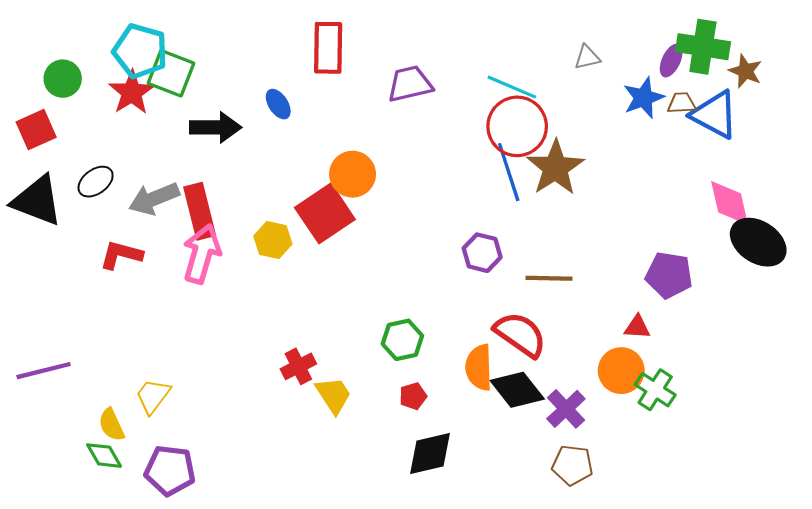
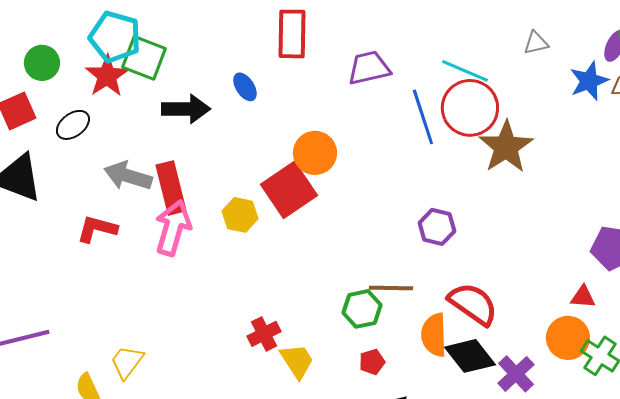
blue line: (509, 172) -> (423, 117), moved
black ellipse: (96, 182) -> (73, 125), moved
gray arrow: (154, 199) -> (128, 176), turned 39
brown line: (549, 278) -> (391, 288), moved

